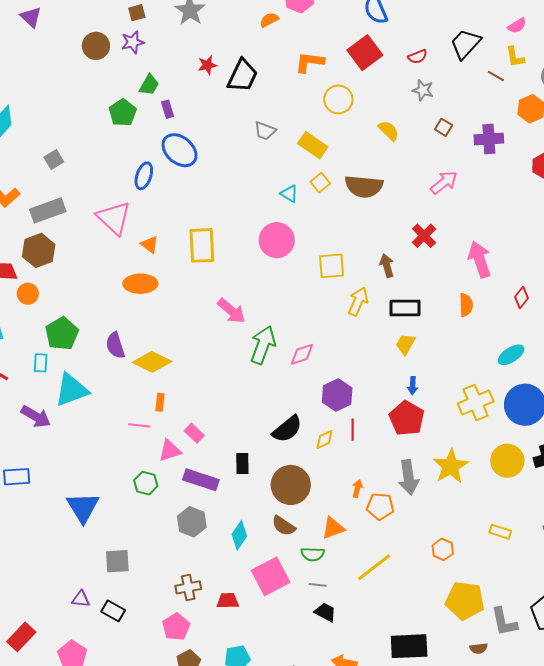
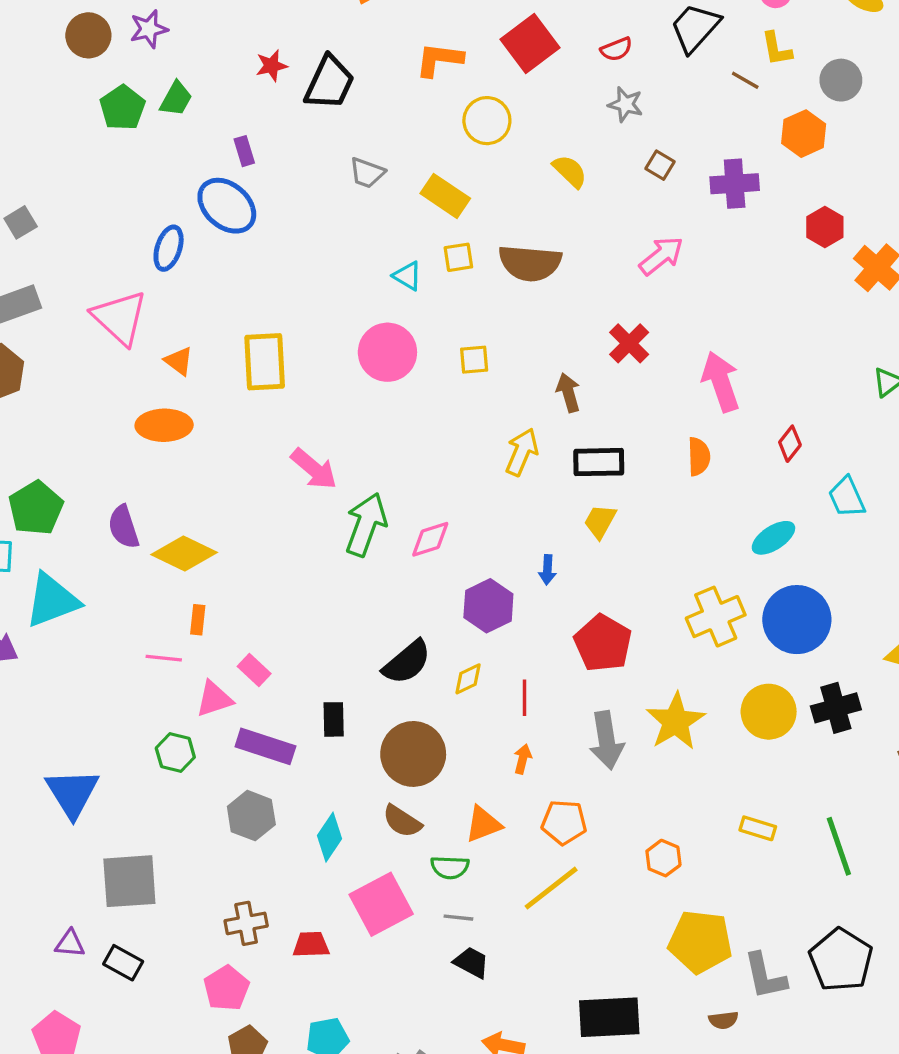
purple rectangle: (167, 109) -> (244, 151), moved
green pentagon: (123, 113) -> (122, 108), moved
yellow square: (320, 183) -> (458, 257), turned 30
yellow square: (332, 266) -> (474, 360), moved, size x0.7
blue arrow: (413, 386) -> (547, 570), moved
red line: (353, 430) -> (524, 698), moved
orange pentagon: (380, 506) -> (564, 822), moved
gray square: (117, 561) -> (129, 881), size x1.4

